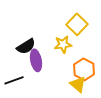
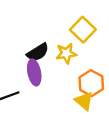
black semicircle: (26, 46) -> (38, 52), moved

